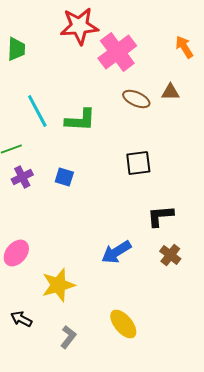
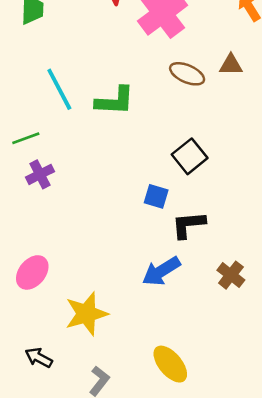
black square: (138, 163) -> (190, 156), turned -32
blue square: (64, 177) -> (156, 196), moved
black L-shape: (160, 216) -> (188, 225), moved

